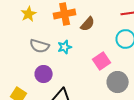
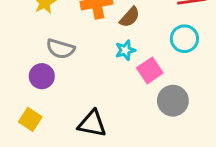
cyan star: (65, 47) -> (125, 50), moved
purple circle: (44, 74) -> (42, 76), moved

